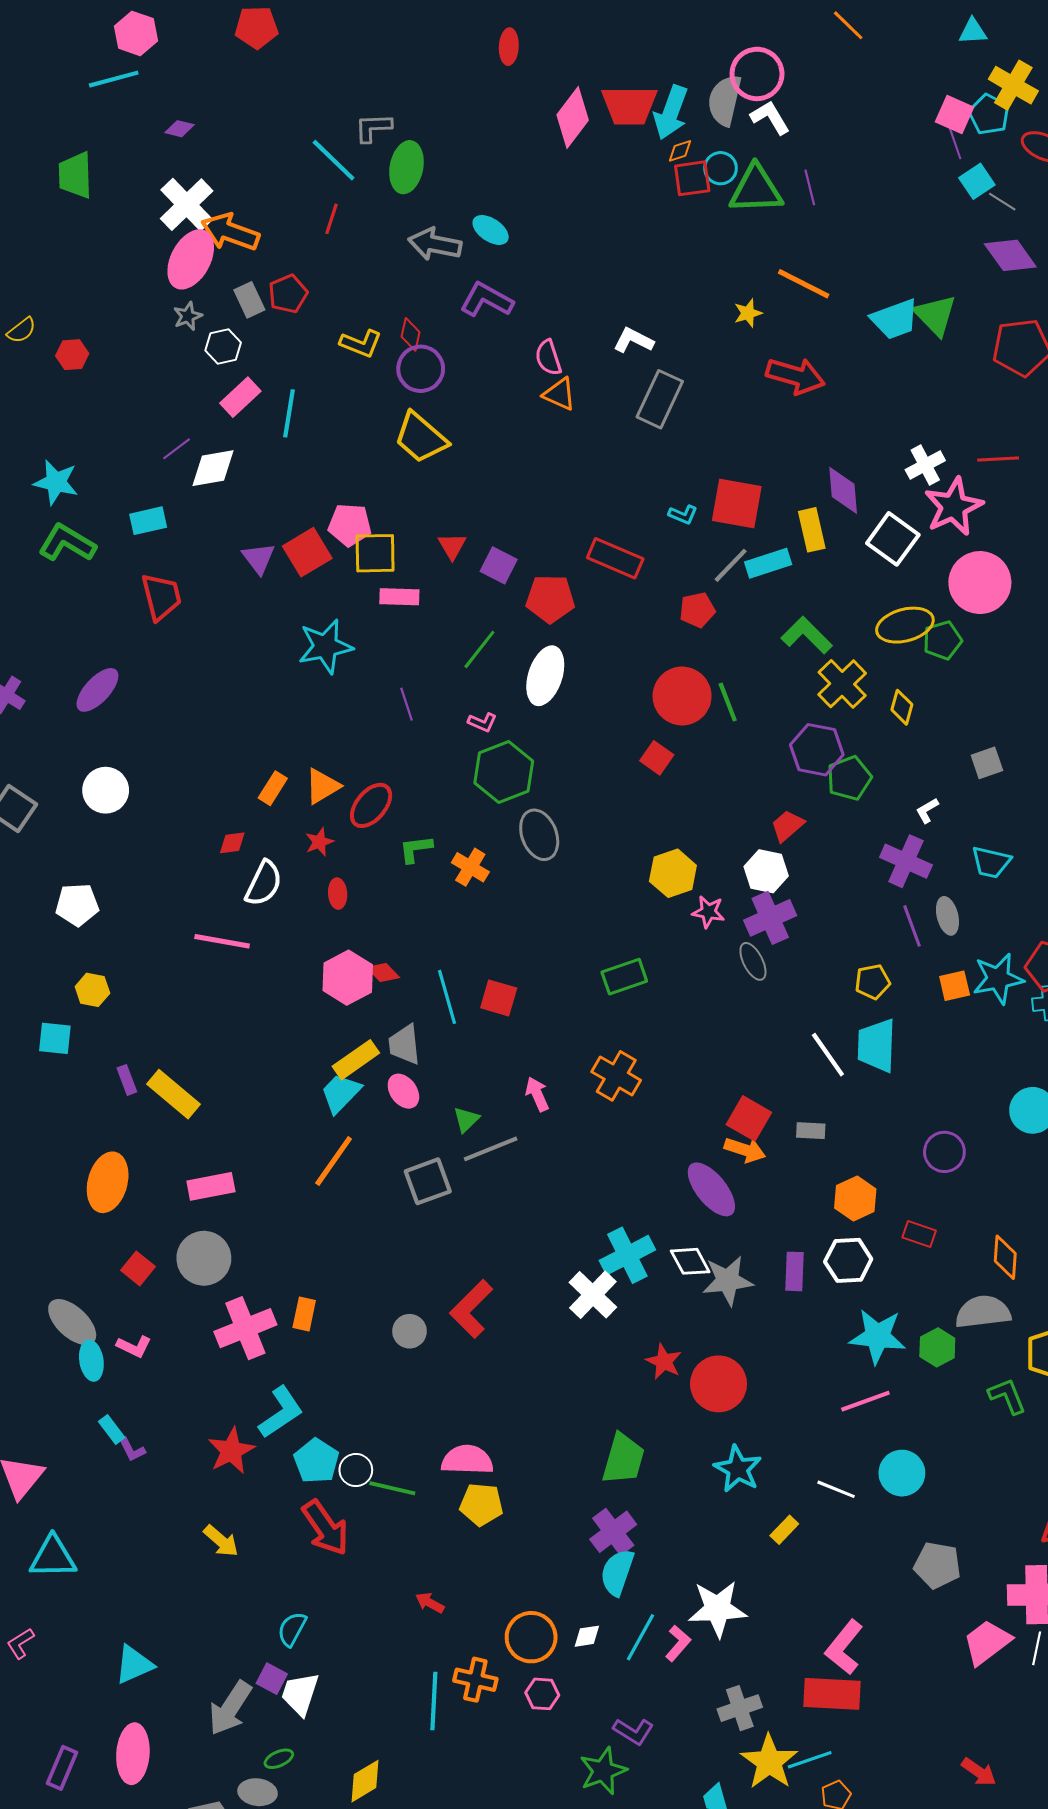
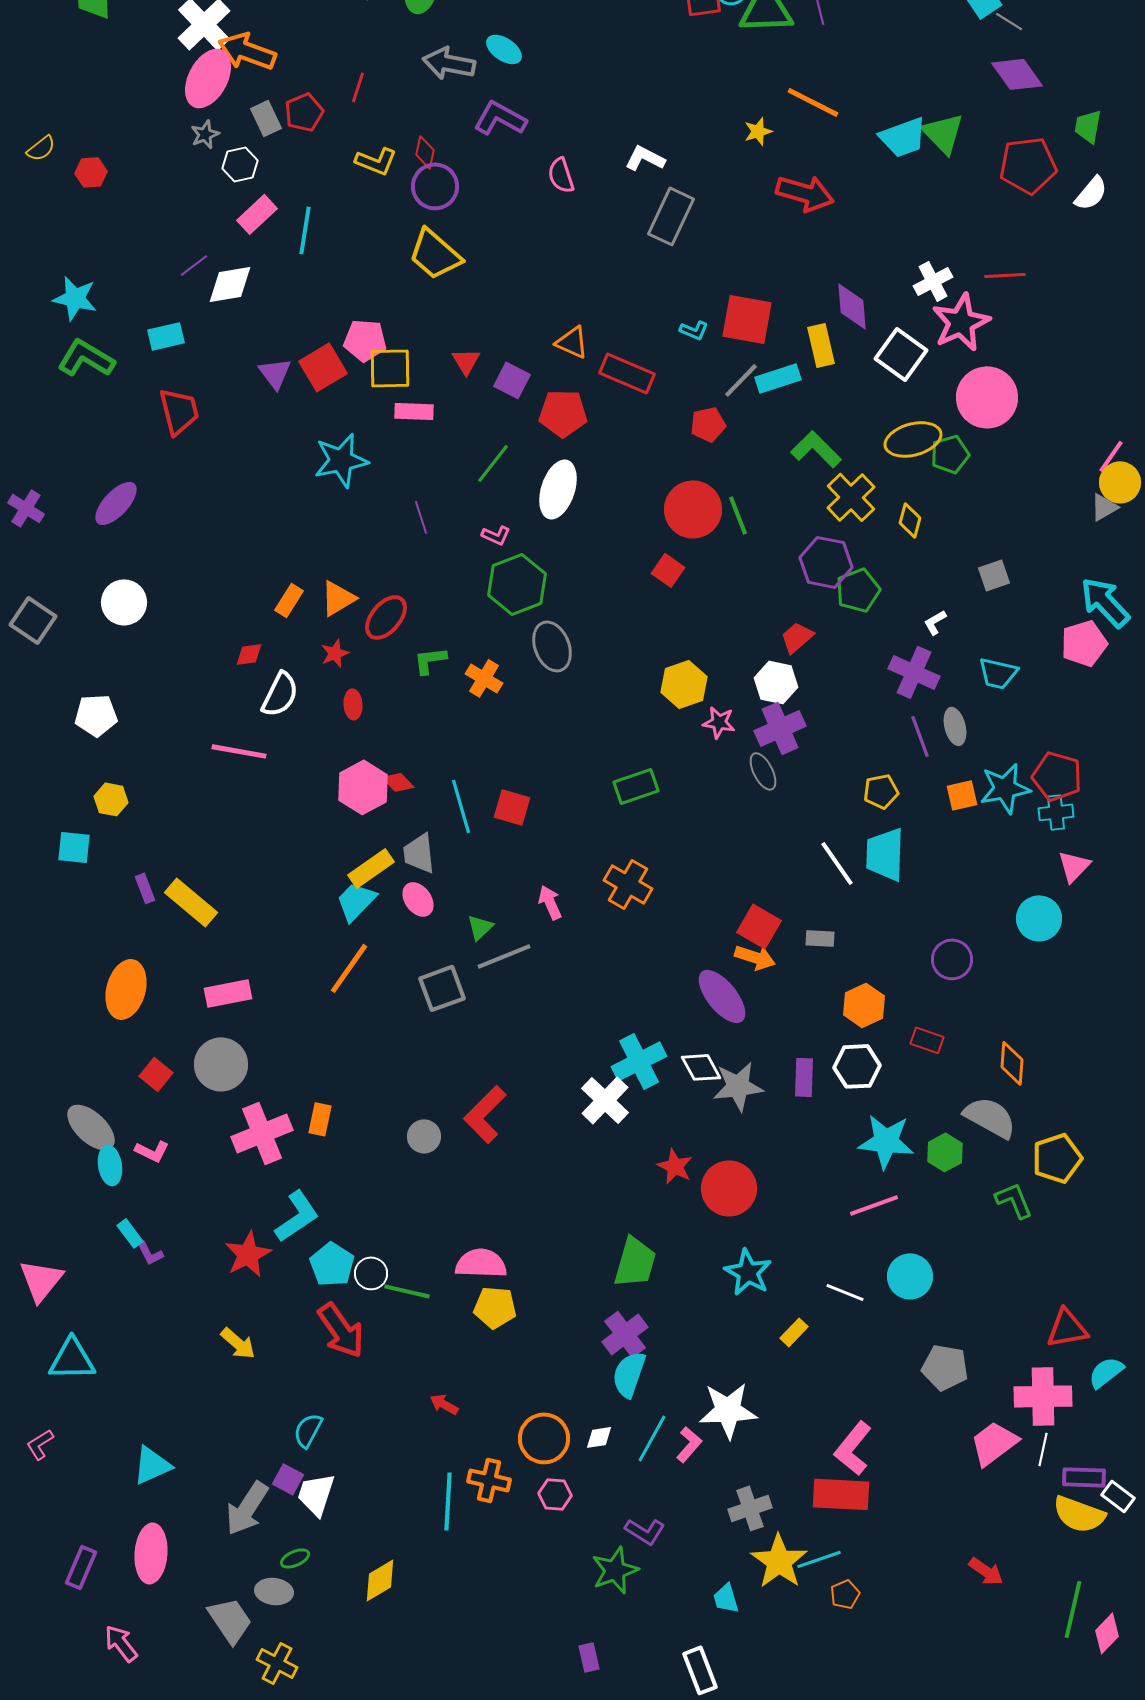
red line: (332, 219) -> (358, 87), moved
orange triangle: (559, 394) -> (572, 342), moved
gray semicircle: (983, 1312) -> (990, 1117), turned 36

